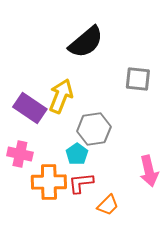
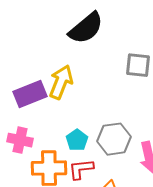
purple rectangle: (30, 108) -> (30, 94), turned -56
gray hexagon: (94, 129) -> (114, 139), moved

